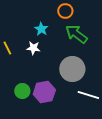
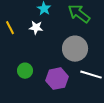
purple hexagon: (44, 92) -> (57, 79), moved

